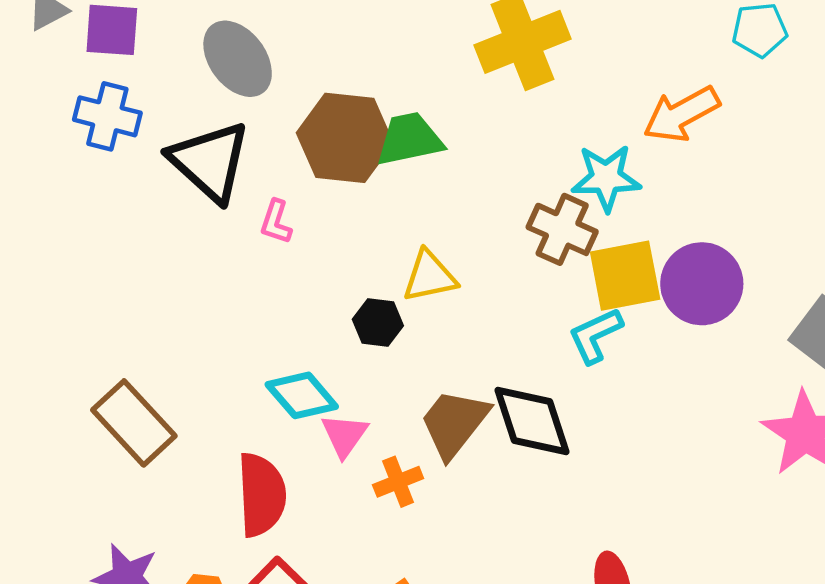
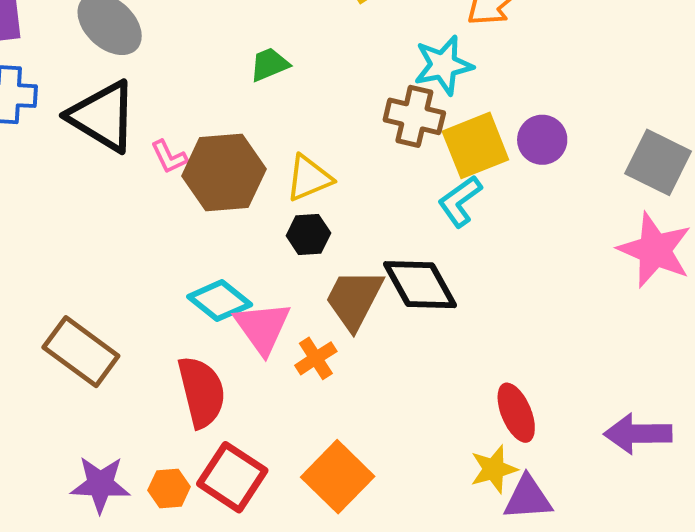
brown hexagon: (345, 138) -> (224, 173), moved
green trapezoid: (410, 139) -> (269, 64), size x0.7
pink L-shape: (276, 222) -> (169, 157), turned -33
purple circle: (702, 284) -> (542, 140), size x0.7
black hexagon: (378, 323) -> (308, 234), moved
pink triangle: (344, 435) -> (262, 327), size x1.4

